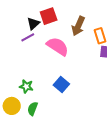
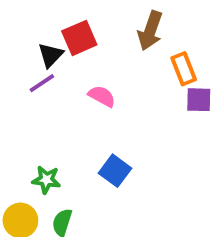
brown arrow: (78, 26) -> (150, 31), moved
pink semicircle: (58, 46) -> (102, 96), size x0.6

